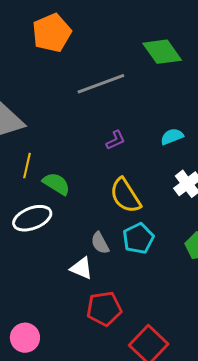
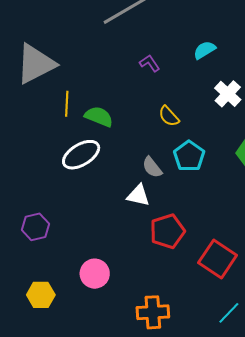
purple L-shape: (116, 140) -> (150, 63), turned -90
yellow semicircle: (125, 196) -> (169, 116), size x0.6

